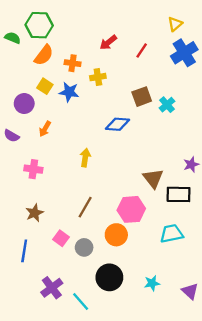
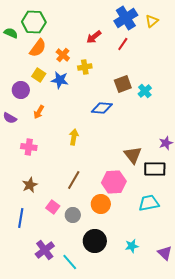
blue cross: (184, 53) -> (126, 18), moved
orange cross: (73, 63) -> (63, 55), turned 32

